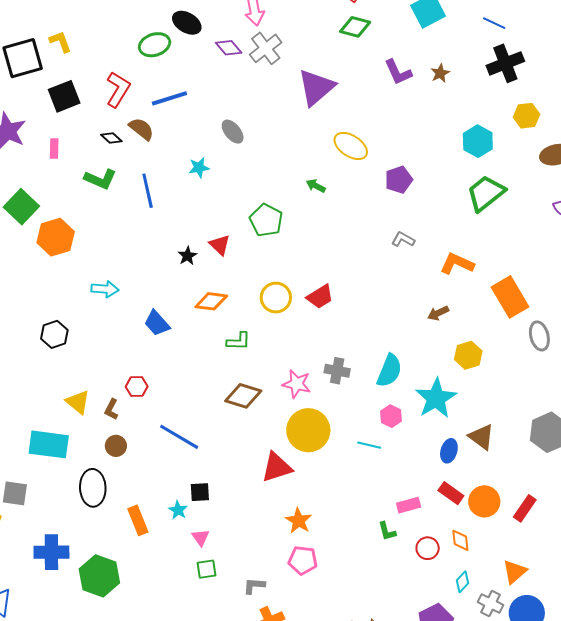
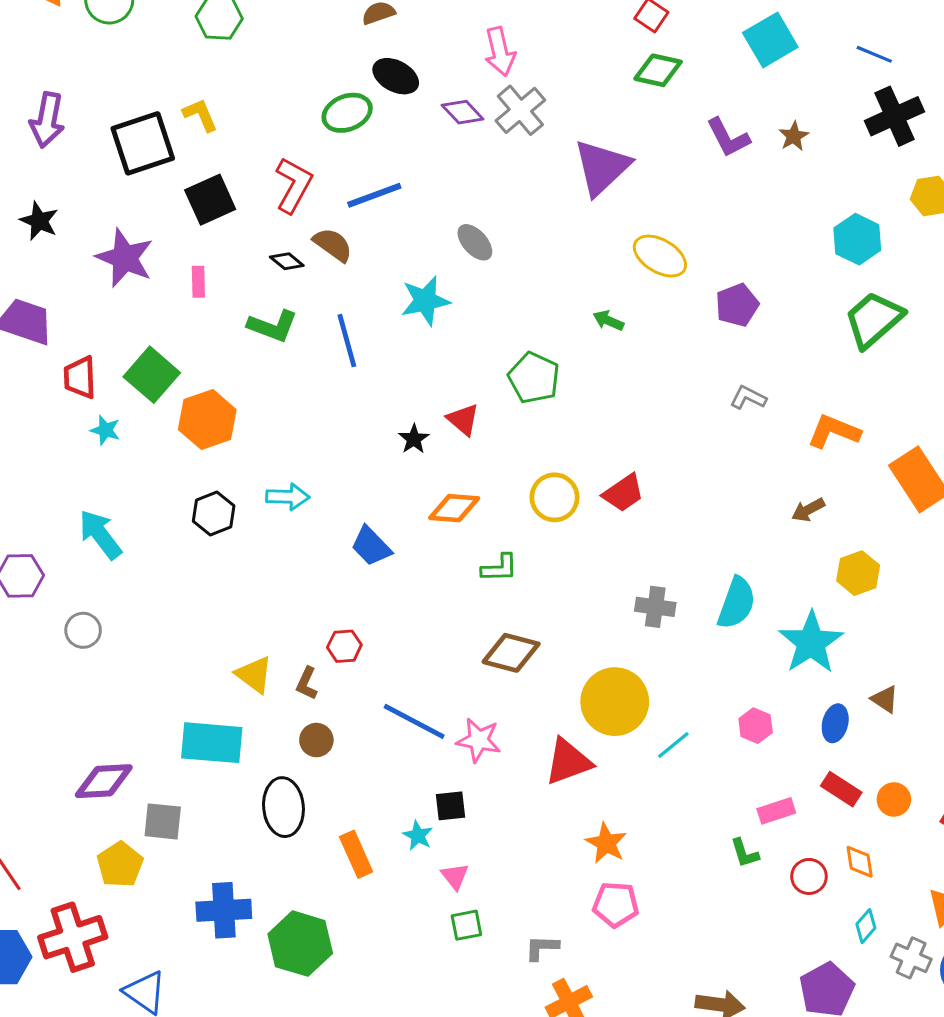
cyan star: (199, 168) -> (425, 301), size x1.5
black hexagon: (54, 334) -> (214, 513), moved
pink star: (297, 384) -> (479, 740), moved
pink hexagon: (391, 416) -> (756, 726), moved
brown triangle: (481, 437) -> (885, 699), size x0.7
cyan line: (369, 445) -> (673, 745), moved, turned -50
orange circle: (484, 501) -> (894, 799), size x0.7

